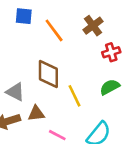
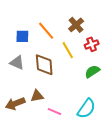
blue square: (24, 16) -> (22, 36), moved
gray triangle: (15, 92) -> (17, 63), moved
yellow line: (74, 96) -> (68, 50), moved

